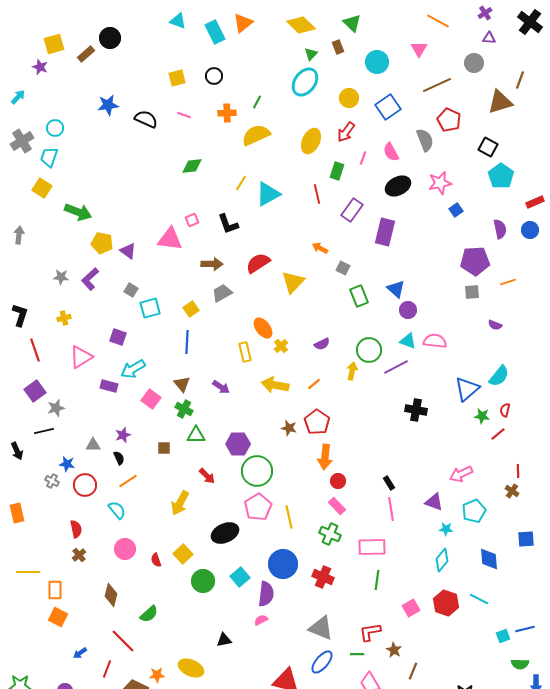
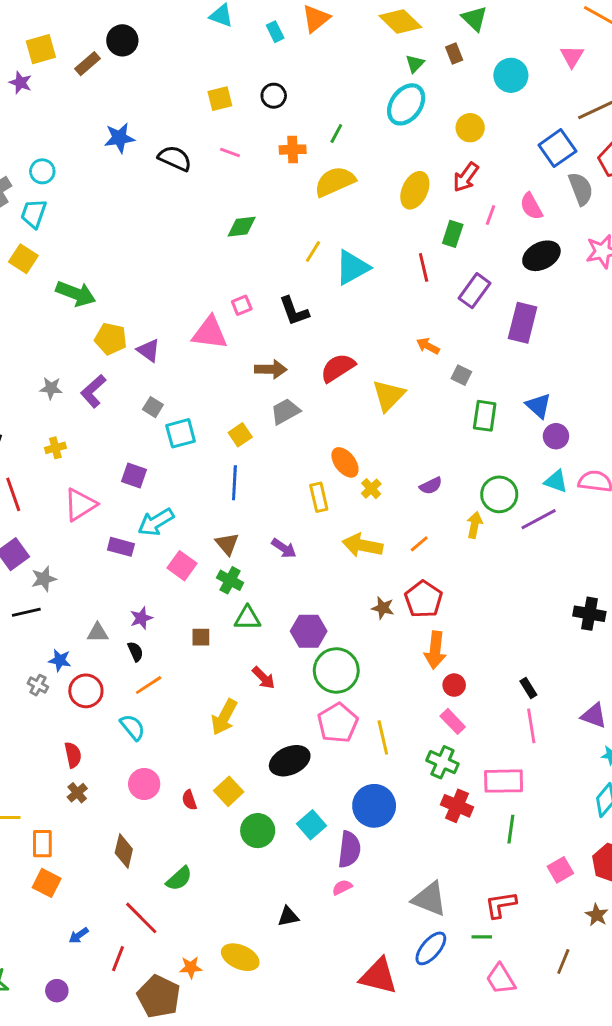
cyan rectangle: (215, 32) -> (275, 32), size x0.6
blue square: (388, 107) -> (557, 148), moved
green rectangle: (359, 296) -> (485, 416), turned 30
black cross: (416, 410) -> (589, 614), moved
red cross: (323, 577) -> (457, 806), moved
brown star: (394, 650) -> (597, 915), moved

